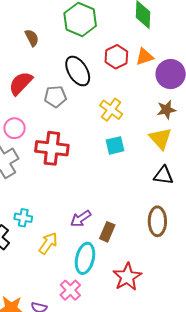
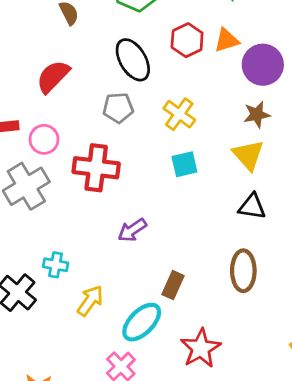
gray pentagon: (55, 97) -> (118, 108), moved
purple arrow: (81, 219) -> (132, 230), moved
cyan ellipse: (85, 258) -> (142, 322), turned 32

